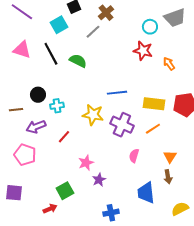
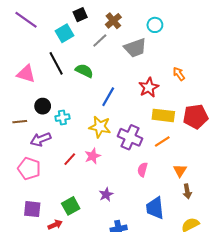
gray trapezoid: (175, 18) -> (135, 48), moved
cyan circle: (150, 27) -> (155, 25), moved
pink triangle: (22, 50) -> (26, 74), moved
red star: (143, 51) -> (149, 87), moved, turned 30
blue line: (117, 93) -> (108, 97), moved, turned -54
red line: (64, 137) -> (70, 159), moved
pink star: (86, 163) -> (93, 156), moved
brown arrow: (168, 177) -> (187, 191), moved
purple square: (14, 193) -> (32, 209), moved

